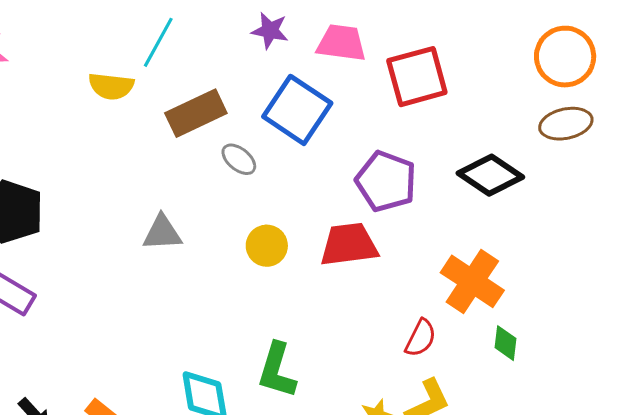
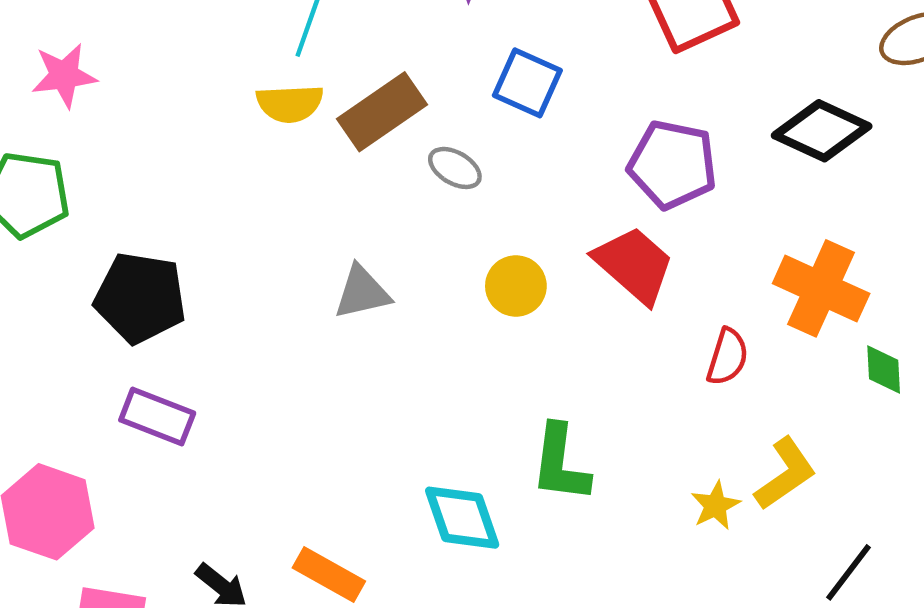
yellow semicircle: (111, 86) -> (290, 103), moved
blue square: (297, 110) -> (527, 83), size x0.7
red trapezoid: (349, 245) -> (634, 265), turned 58
red semicircle: (421, 338) -> (727, 357), moved

